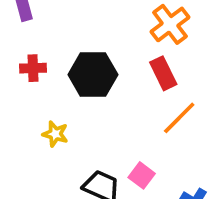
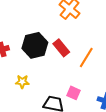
red rectangle: (163, 73) -> (61, 48), moved

